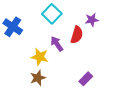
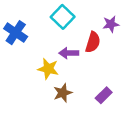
purple arrow: (57, 44) -> (69, 53), turned -56
brown star: (38, 78) -> (63, 93), moved

